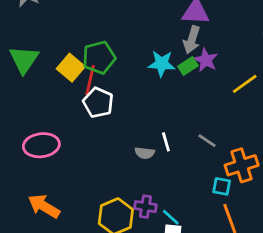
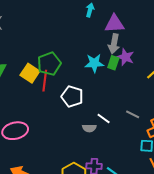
green rectangle: (188, 66) -> (113, 63), turned -32
white pentagon: (98, 103) -> (72, 96), moved
white line: (166, 142) -> (104, 118), turned -32

